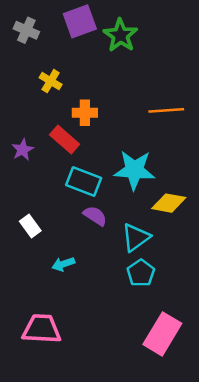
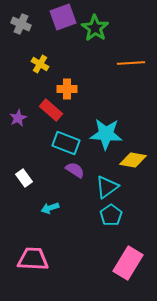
orange line: (166, 110) -> (131, 63), moved

